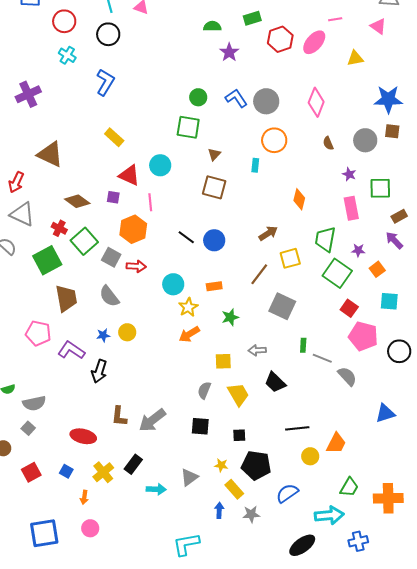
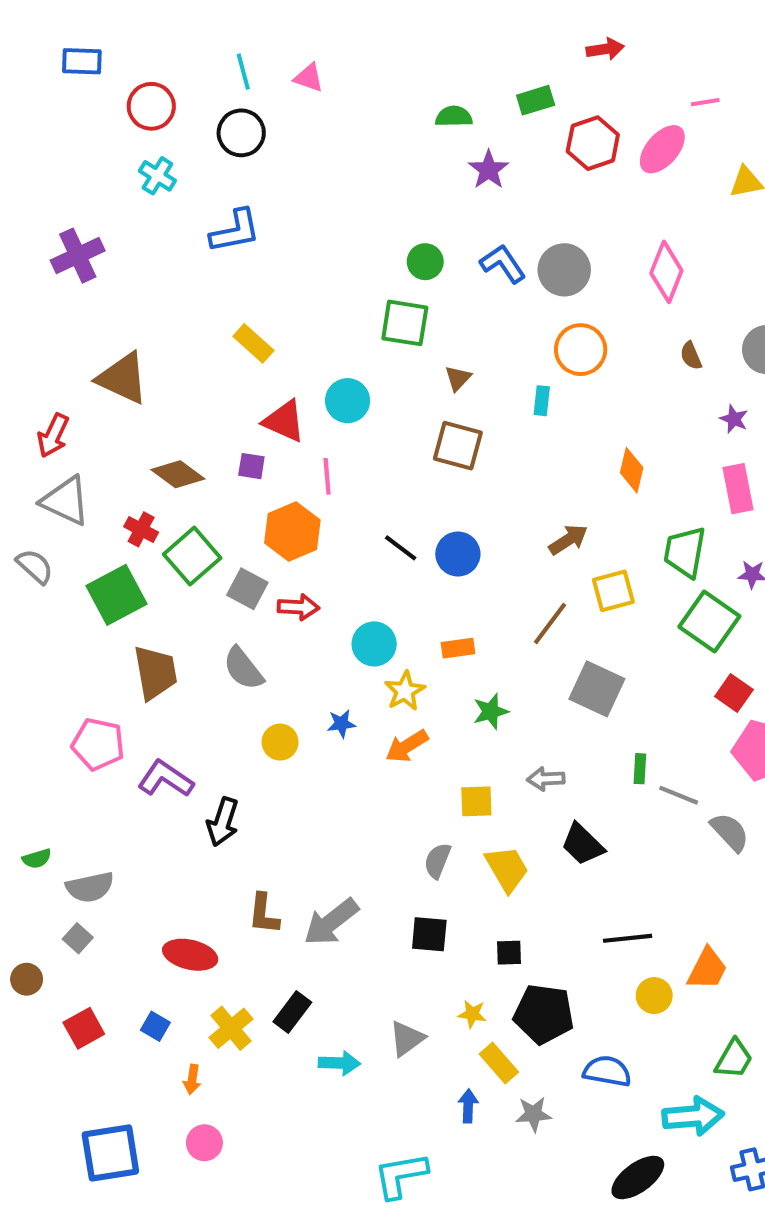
blue L-shape: (105, 82) -> (235, 231), turned 48
blue star: (103, 335) -> (341, 724), moved
blue semicircle: (287, 493) -> (607, 1071), turned 45

